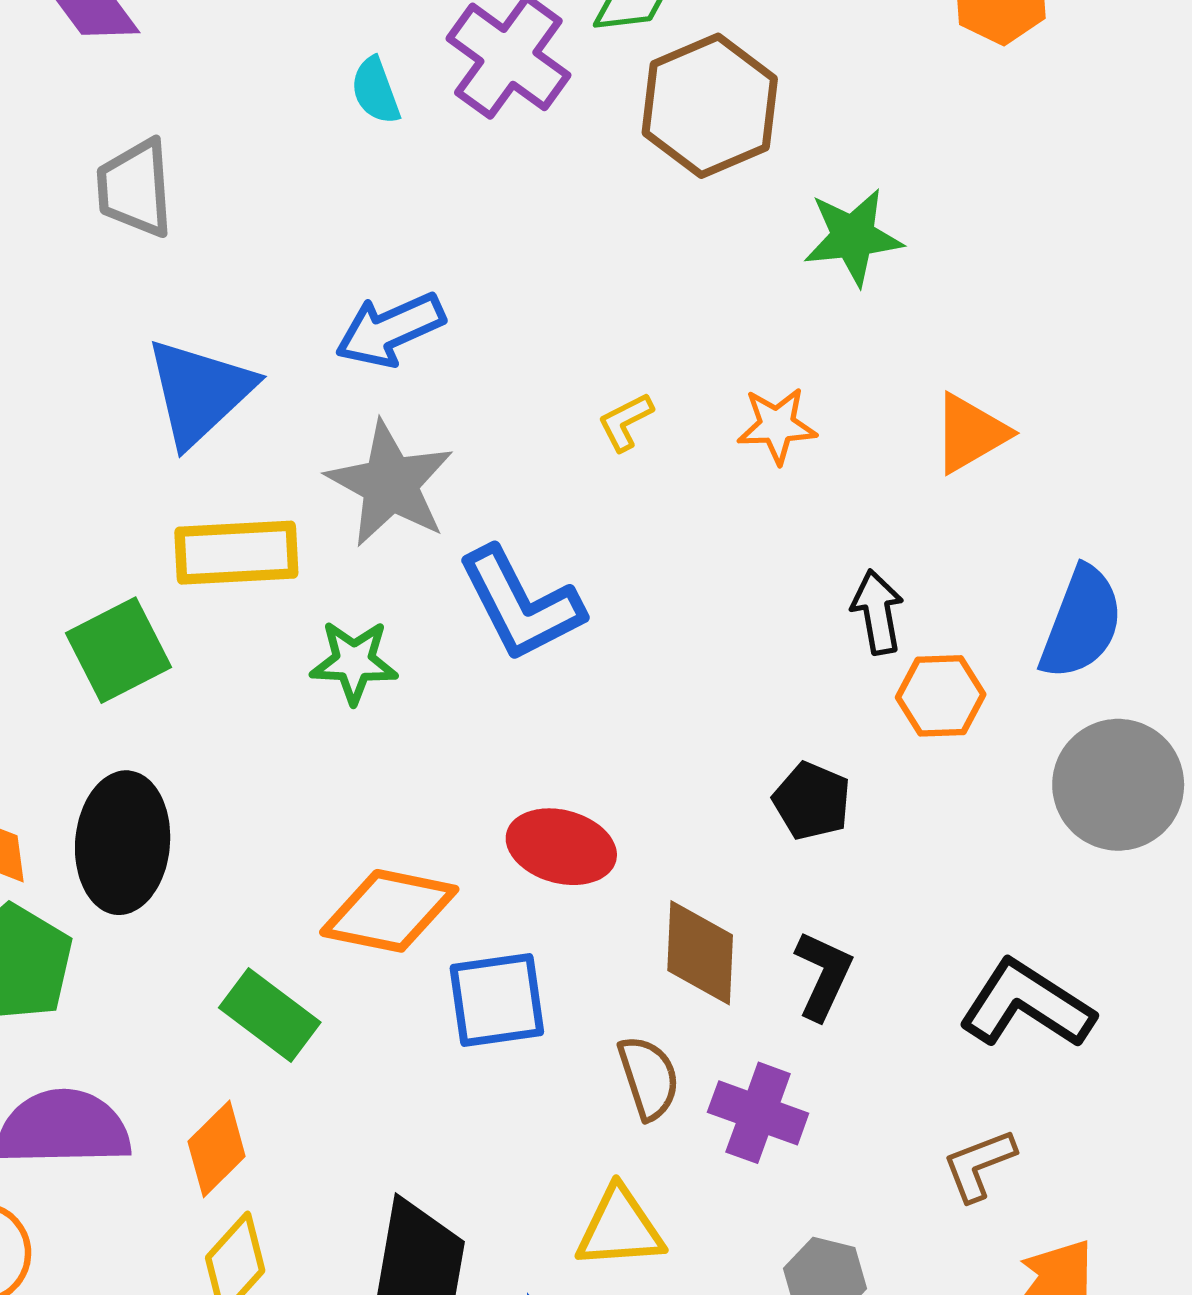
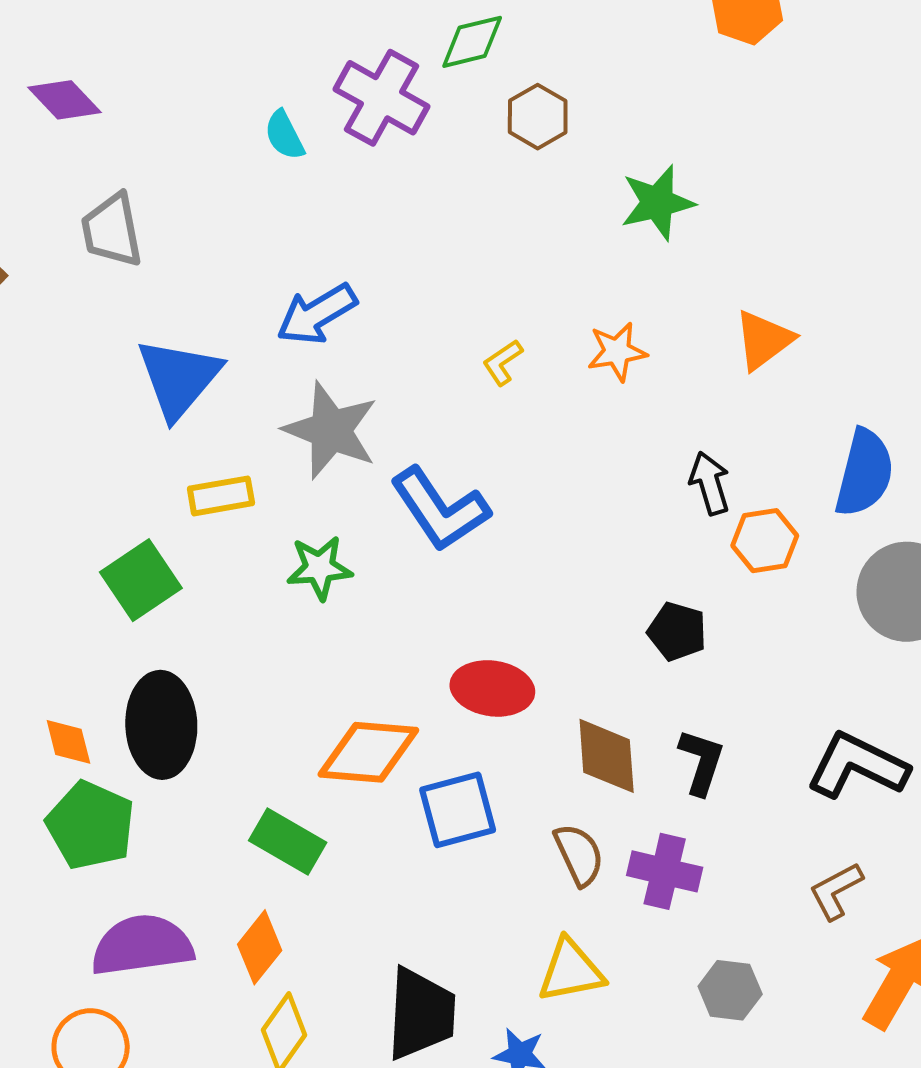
brown hexagon: (710, 106) -> (538, 117), size x0.6
yellow rectangle: (236, 553) -> (221, 496), size x0.7

